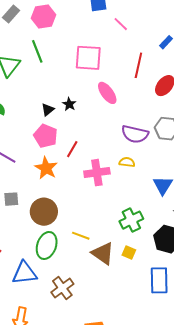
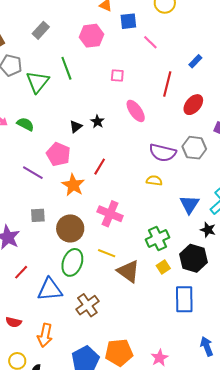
pink hexagon: (43, 16) -> (92, 36), moved
pink square: (88, 58) -> (117, 75), size x0.5
pink pentagon: (46, 136) -> (58, 154), moved
pink cross: (97, 173) -> (110, 214), moved, turned 30
yellow square: (129, 253) -> (163, 267), moved, turned 32

